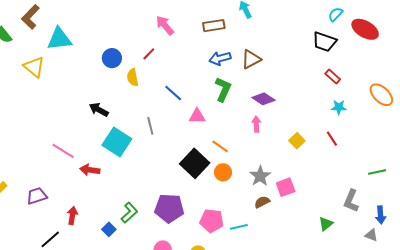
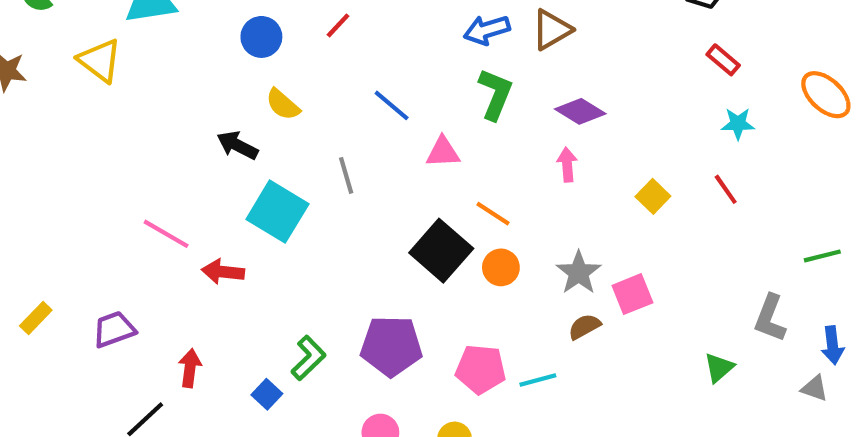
yellow semicircle: (133, 77) -> (283, 104), moved, turned -36

